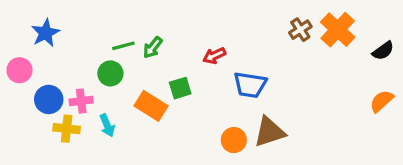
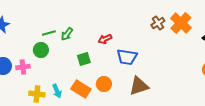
orange rectangle: (151, 106) -> (81, 89), moved
cyan arrow: (107, 125) -> (57, 91), moved
yellow cross: (67, 129) -> (37, 94), moved
orange circle: (234, 140) -> (104, 84), moved

